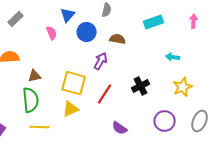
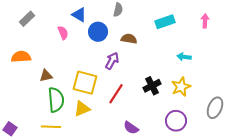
blue triangle: (68, 15) -> (79, 15), turned -42
yellow star: (183, 87) -> (181, 87), moved
green semicircle: (31, 100) -> (56, 100), moved
gray ellipse: (200, 121) -> (215, 108), moved

